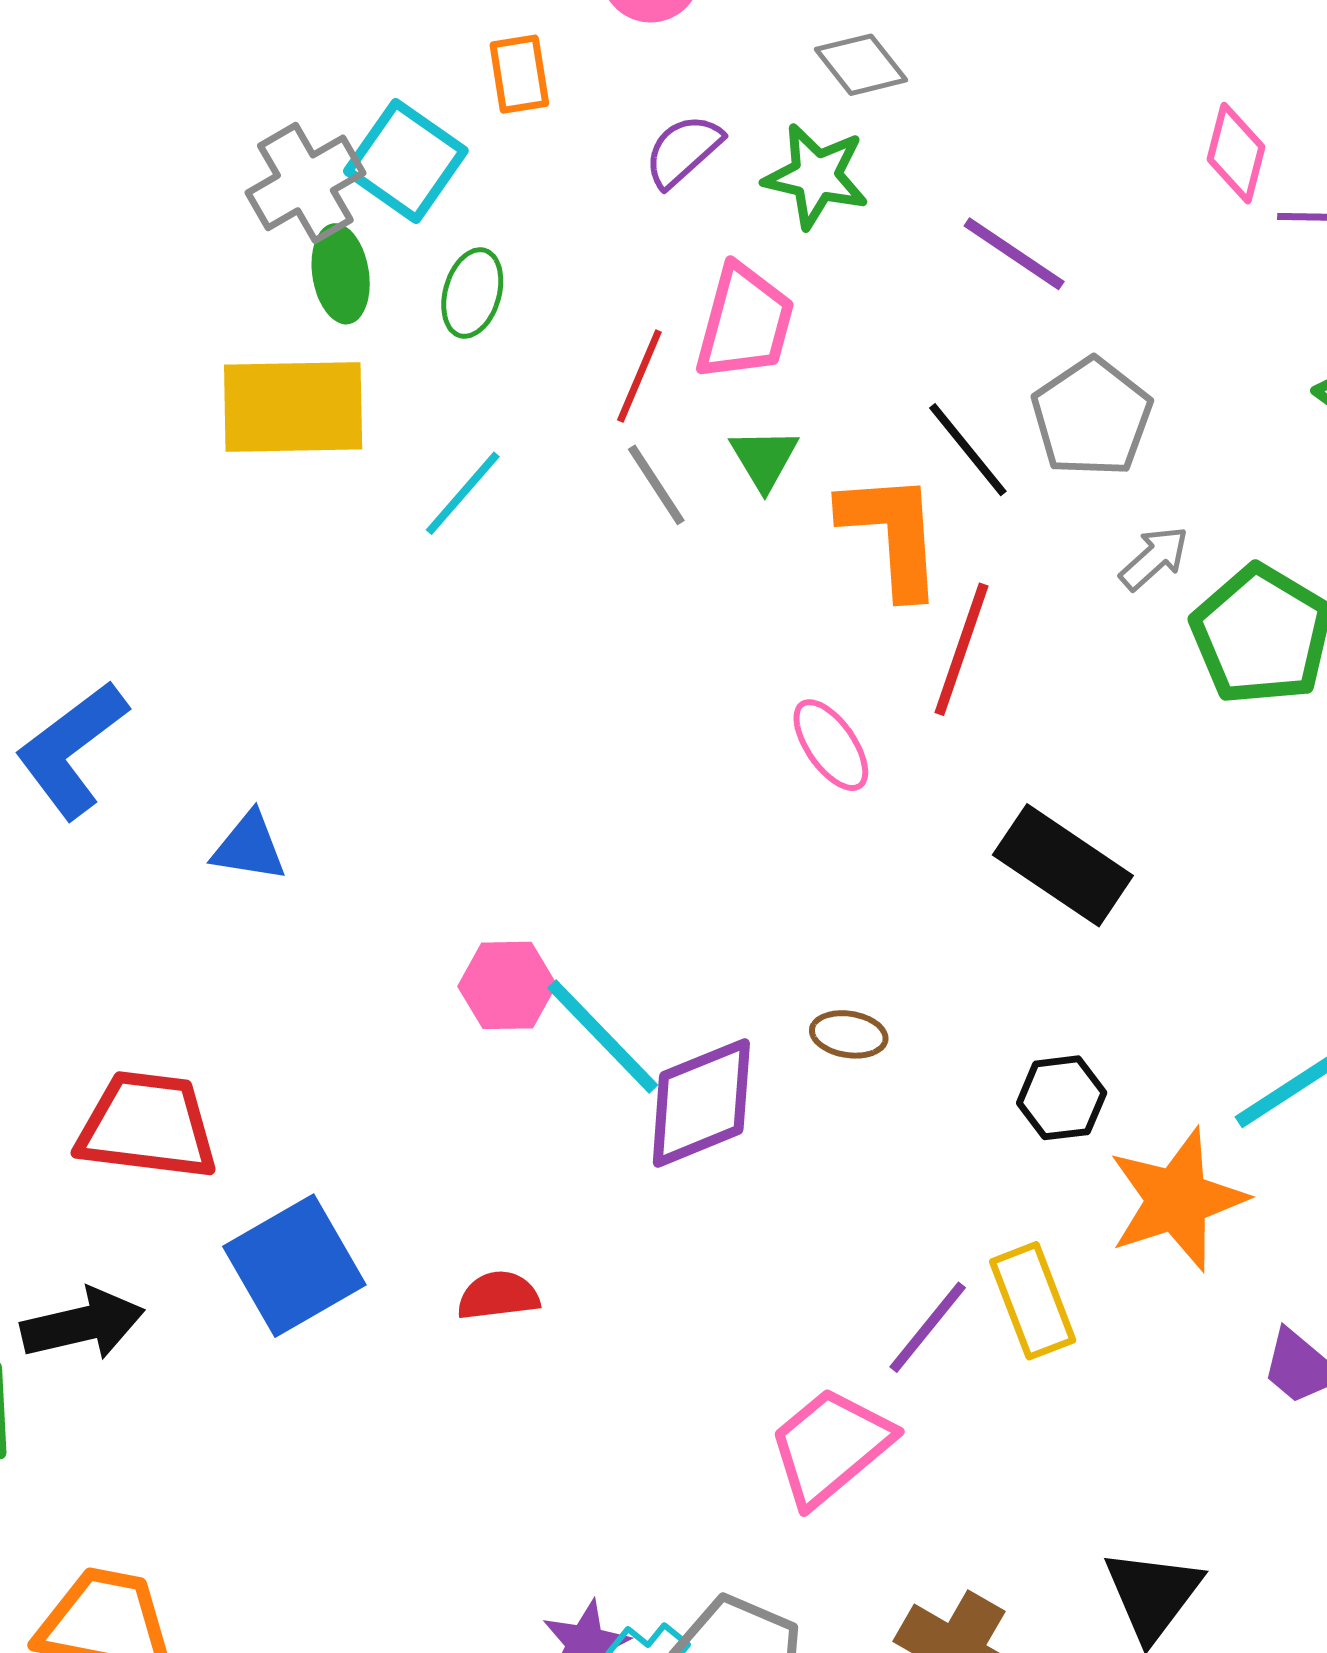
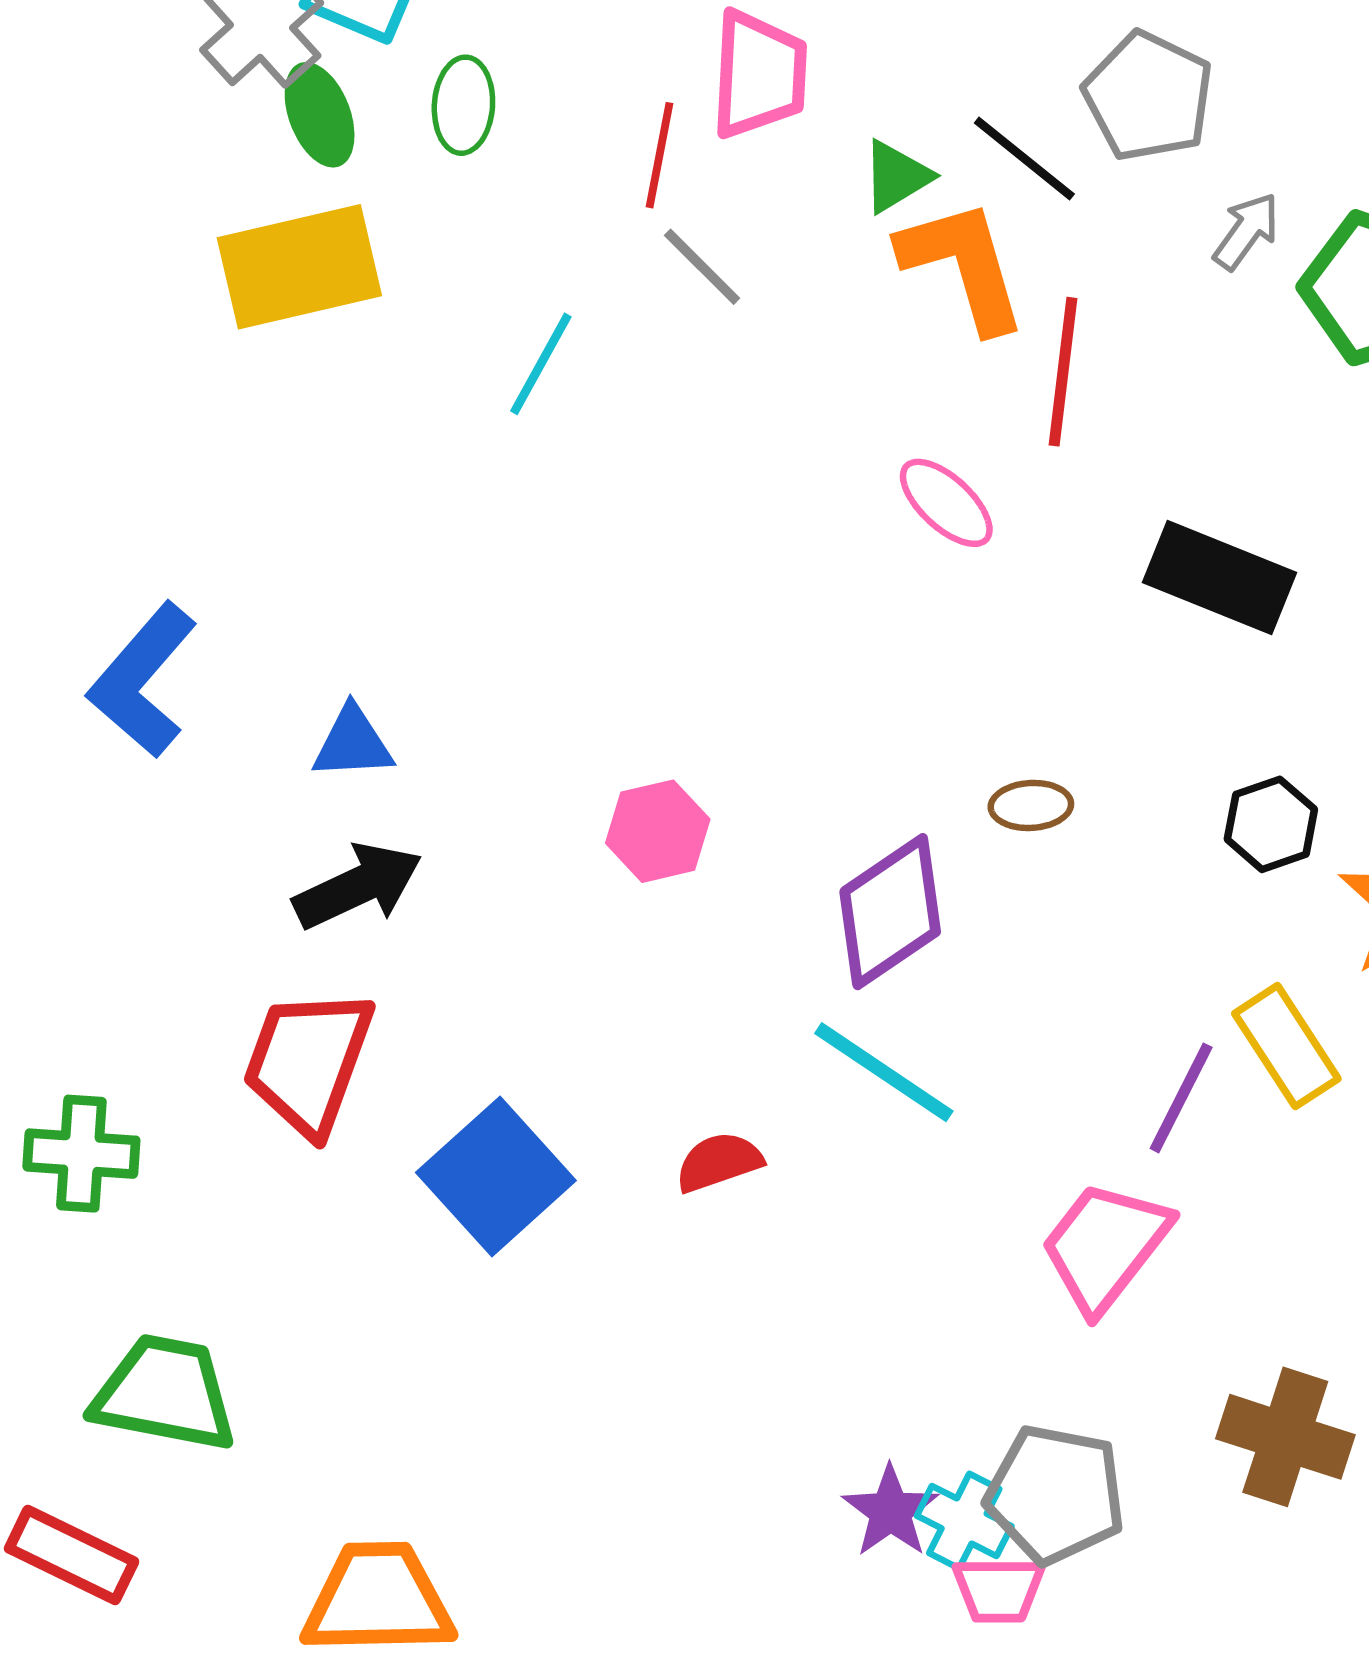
green triangle: (764, 459) -> (896, 176), moved, turned 42
cyan line: (463, 493) -> (541, 364), moved
cyan line: (603, 1036) -> (884, 1072), moved
red trapezoid: (147, 1126) -> (308, 1062), turned -65
black arrow: (83, 1324) -> (358, 886), moved

